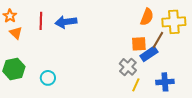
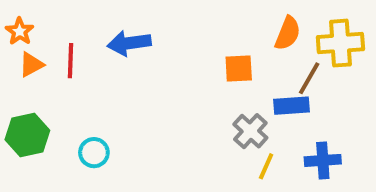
red line: (41, 21) -> (70, 61), moved
orange triangle: (16, 33) -> (31, 65), turned 48
orange square: (139, 44) -> (239, 68), moved
blue rectangle: (149, 54) -> (292, 106), turned 30

